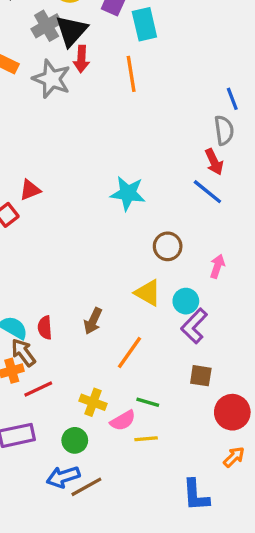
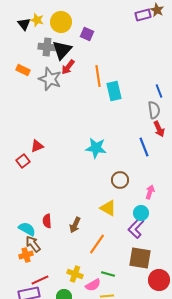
cyan rectangle: (144, 24) -> (114, 91), moved
gray cross: (47, 26) -> (47, 47), turned 36
red arrow: (81, 59) -> (68, 67), turned 35
red arrow: (214, 162) -> (159, 129), moved
blue line: (207, 192) -> (144, 147), turned 30
cyan circle: (186, 301) -> (141, 213), moved
red semicircle: (45, 328) -> (47, 221), moved
brown square: (201, 376) -> (140, 258), size x1.6
red line: (38, 389) -> (40, 280), moved

